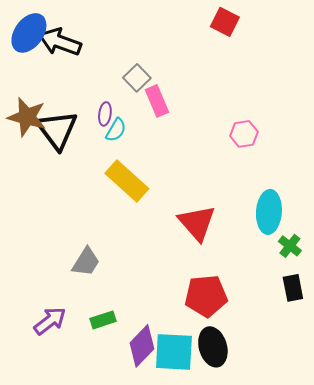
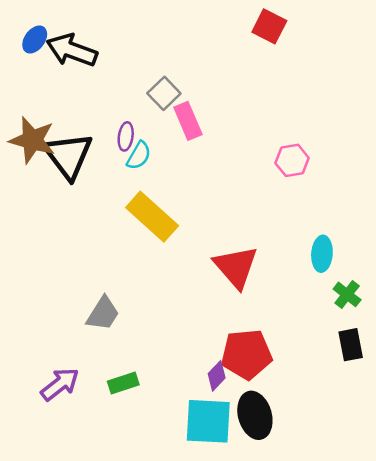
blue ellipse: (29, 33) -> (35, 39), size x0.6
cyan ellipse: (269, 212) -> (322, 254), size x0.7
purple diamond: (142, 346) -> (217, 376), moved, size x0.6

